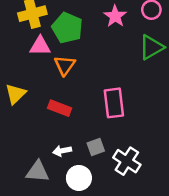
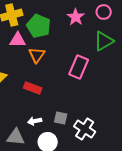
pink rectangle: (114, 103) -> (79, 67), moved, turned 30
gray square: (96, 147) -> (61, 118), turned 32

